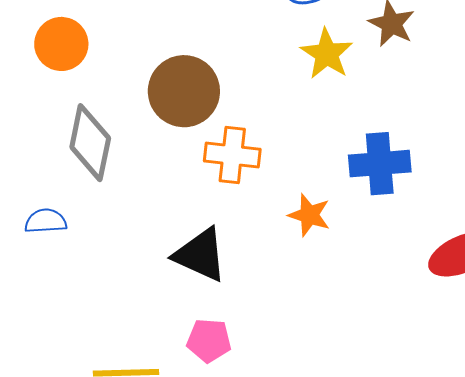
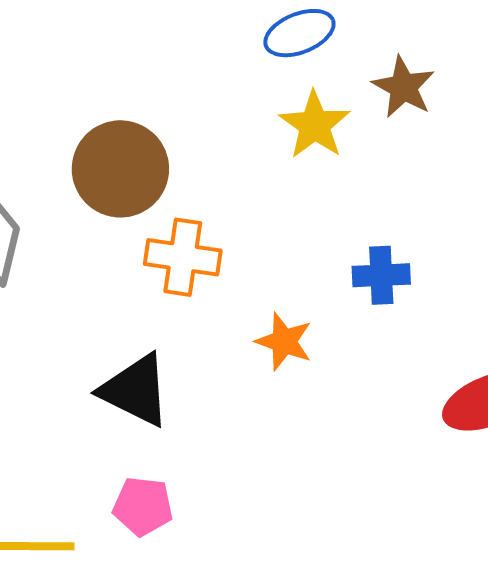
blue cross: (380, 164) -> (381, 275), size x0.7

